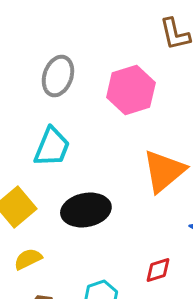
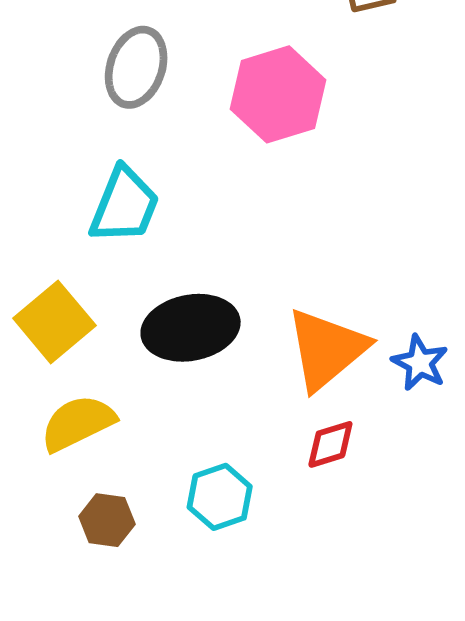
orange triangle: (164, 171) -> (327, 349), moved
yellow semicircle: (28, 259) -> (78, 423), size x1.4

